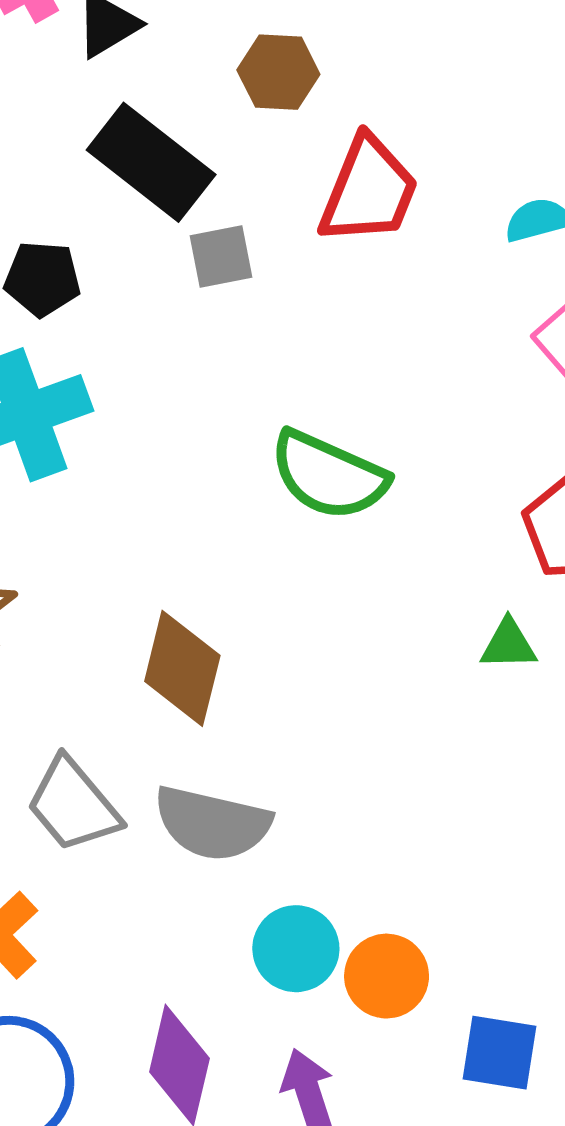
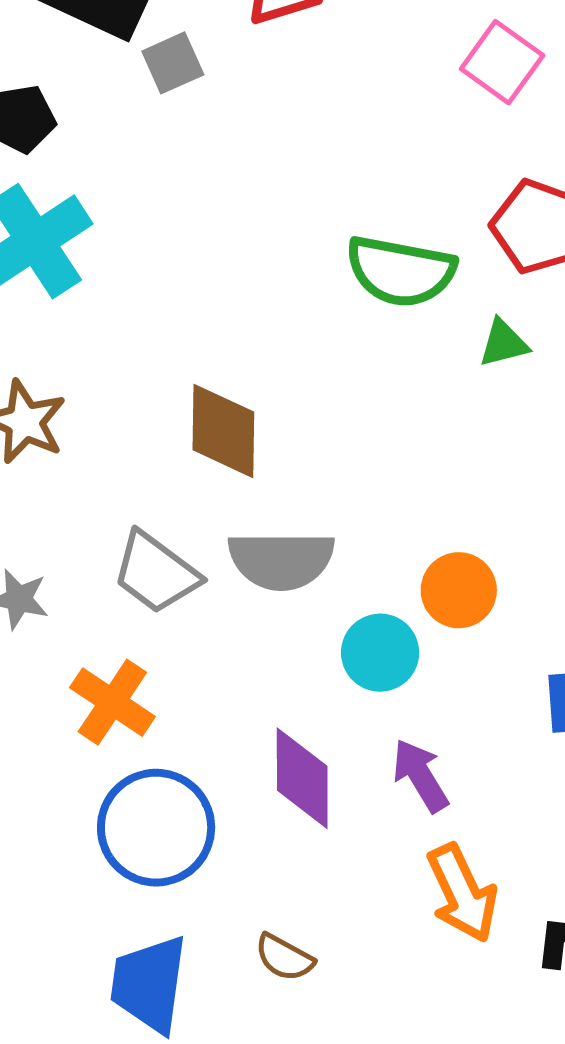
green semicircle: (329, 475) -> (401, 271), moved
orange circle: (387, 976) -> (459, 590), moved

